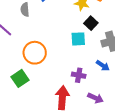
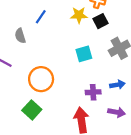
black square: (91, 23) -> (100, 21), moved, turned 32
blue arrow: (103, 66) -> (117, 85), moved, turned -32

